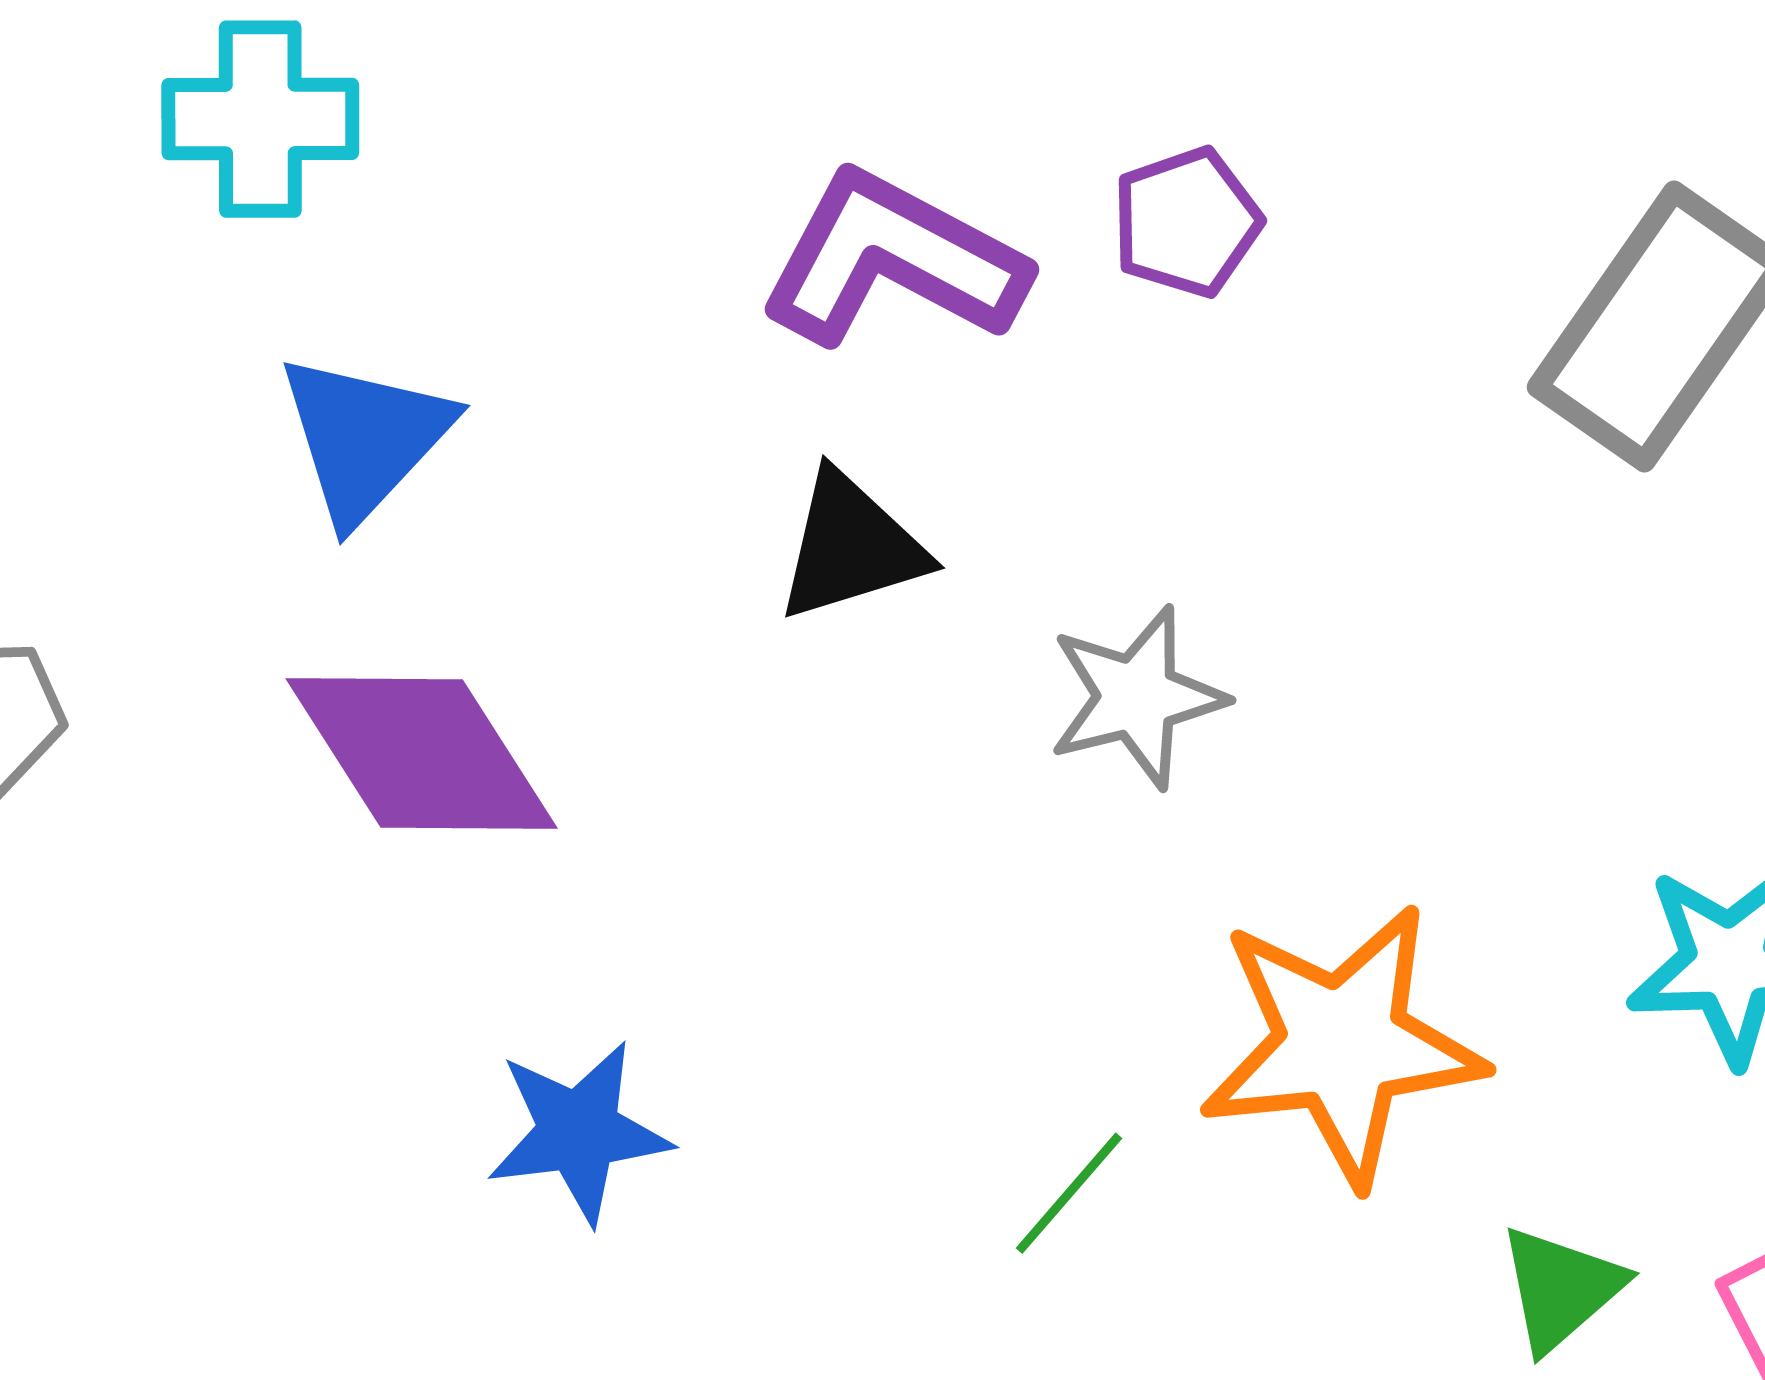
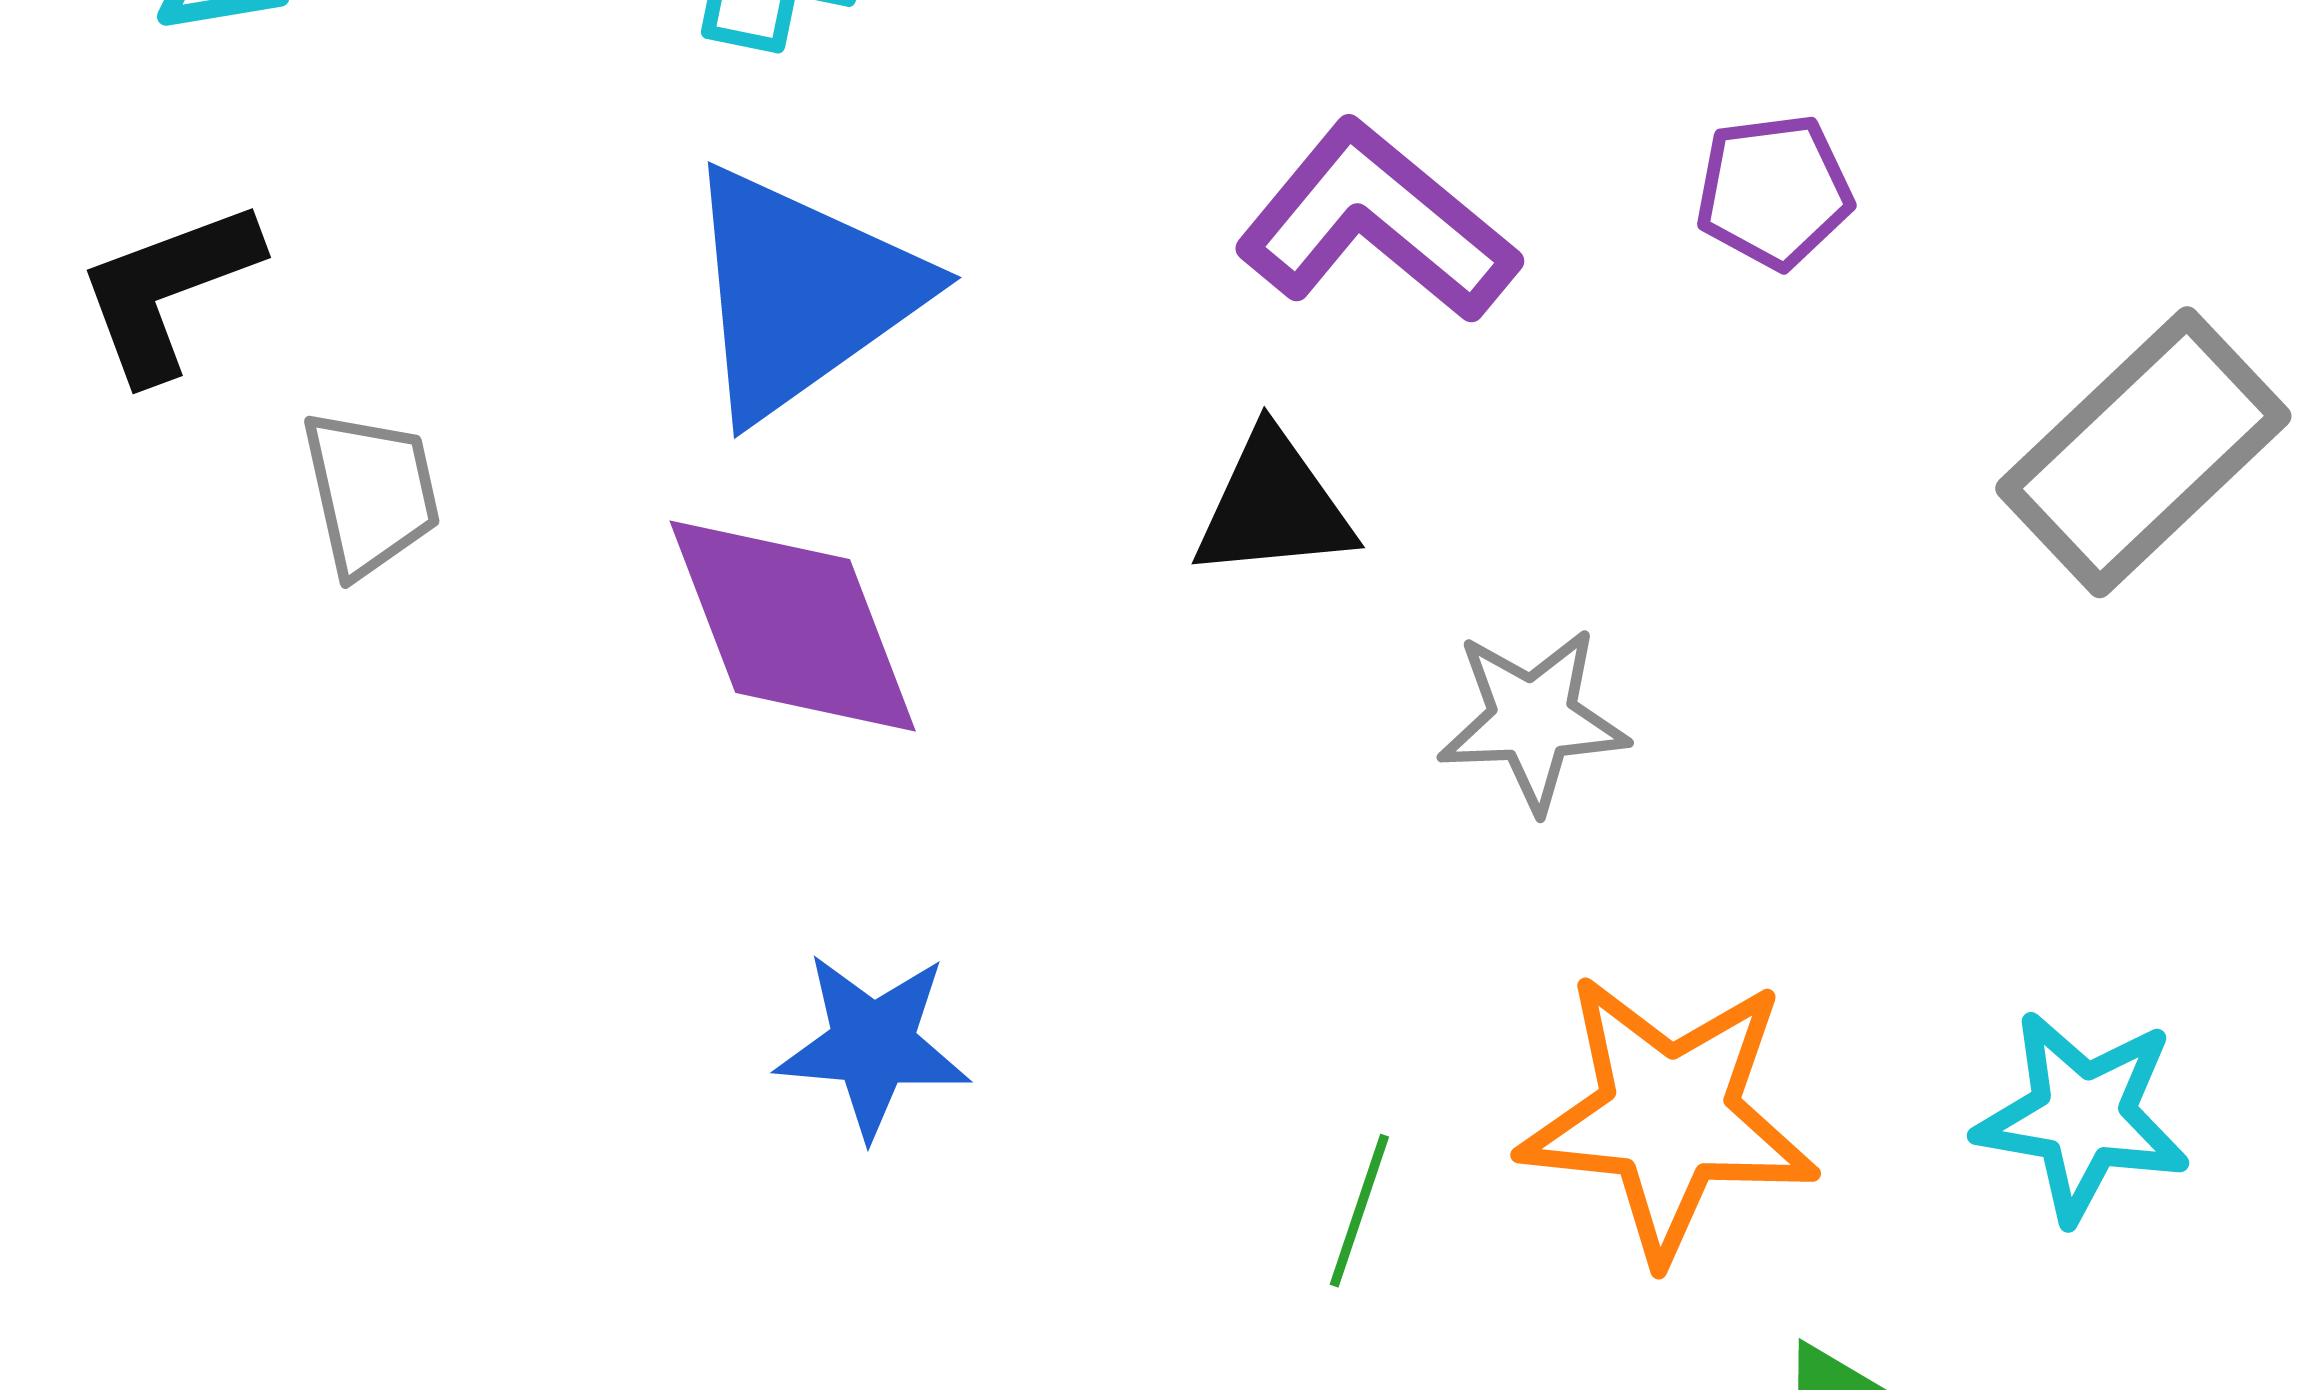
purple pentagon: (1186, 222) -> (1774, 191), moved
blue triangle: (365, 438) -> (801, 292), size x1.4
green line: (1069, 1193) -> (1359, 1211), turned -34

